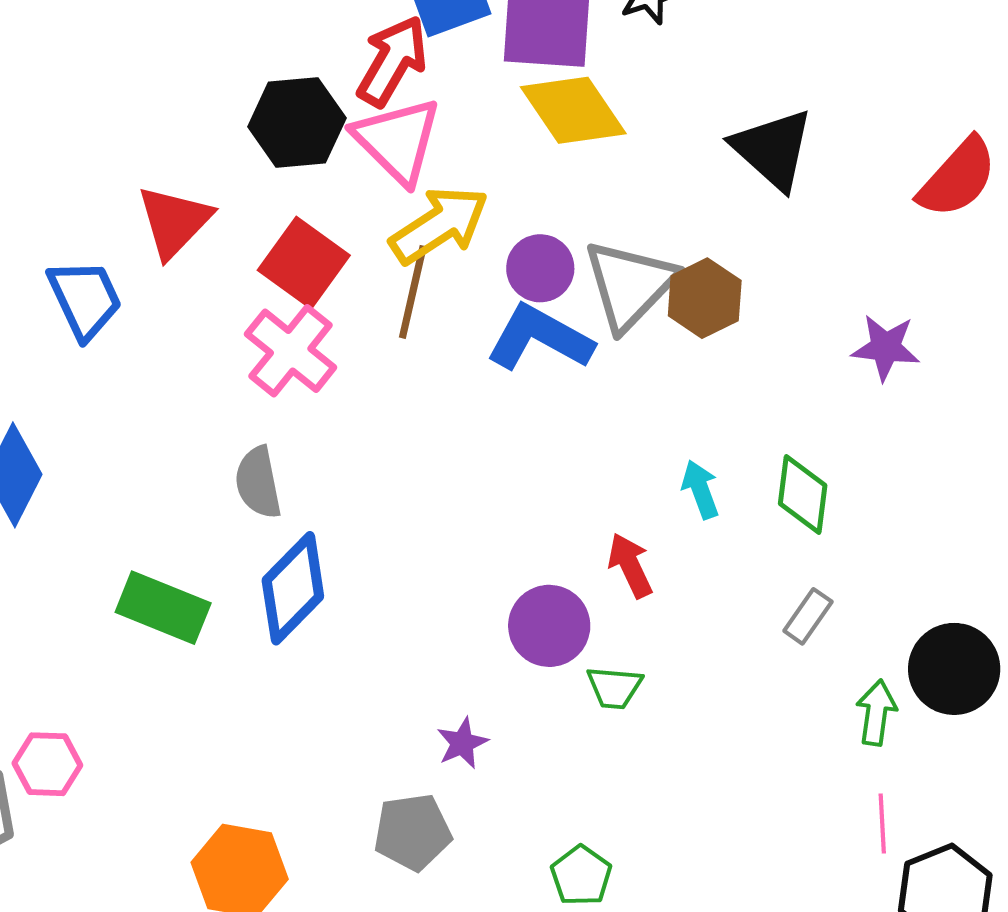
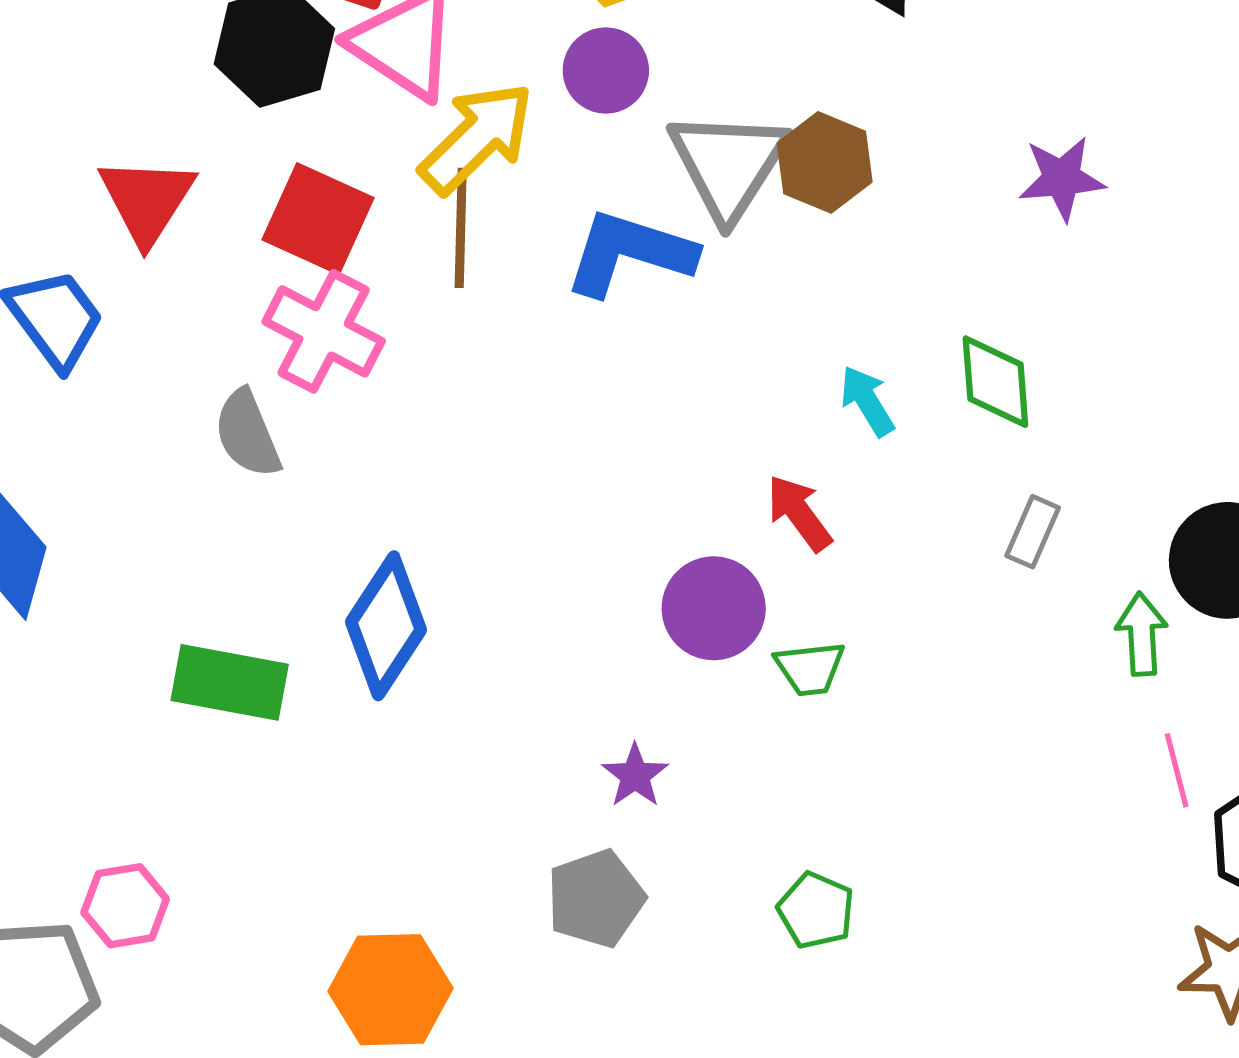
purple circle: (540, 268) -> (606, 70), moved
gray semicircle: (258, 483) -> (247, 434), moved

